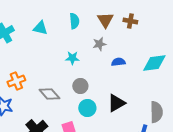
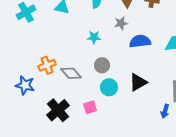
blue semicircle: (118, 62) -> (140, 41), size x1.5
orange cross: (16, 81) -> (47, 65), moved

